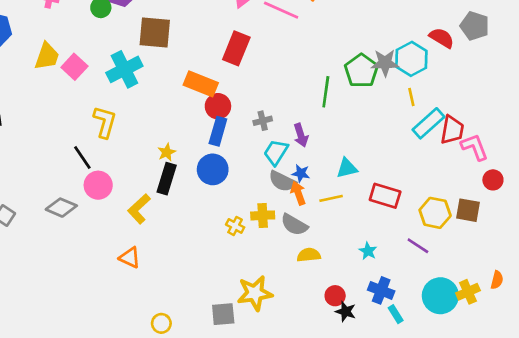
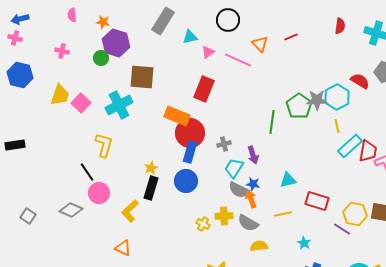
red circle: (218, 106) -> (190, 133), size x1.5
yellow line: (331, 198) -> (283, 214), moved
purple line: (418, 246) -> (342, 229), moved

